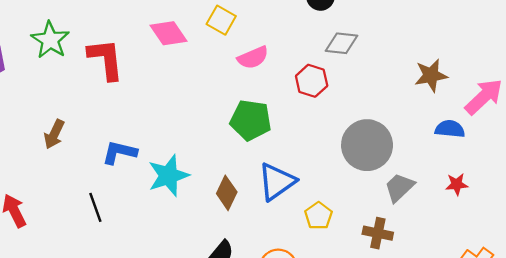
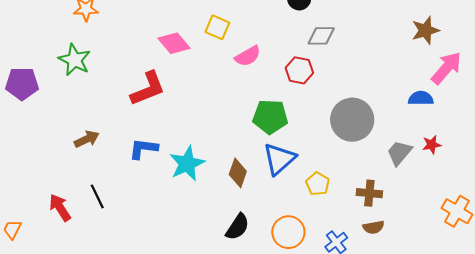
red L-shape: (106, 59) -> (148, 89), moved, turned 81
brown star: (431, 75) -> (425, 30), moved
green pentagon: (251, 120) -> (270, 117), moved
brown arrow: (54, 134) -> (87, 139), turned -135
gray trapezoid: (399, 187) -> (399, 153), moved
black line: (95, 207) -> (97, 196), moved

